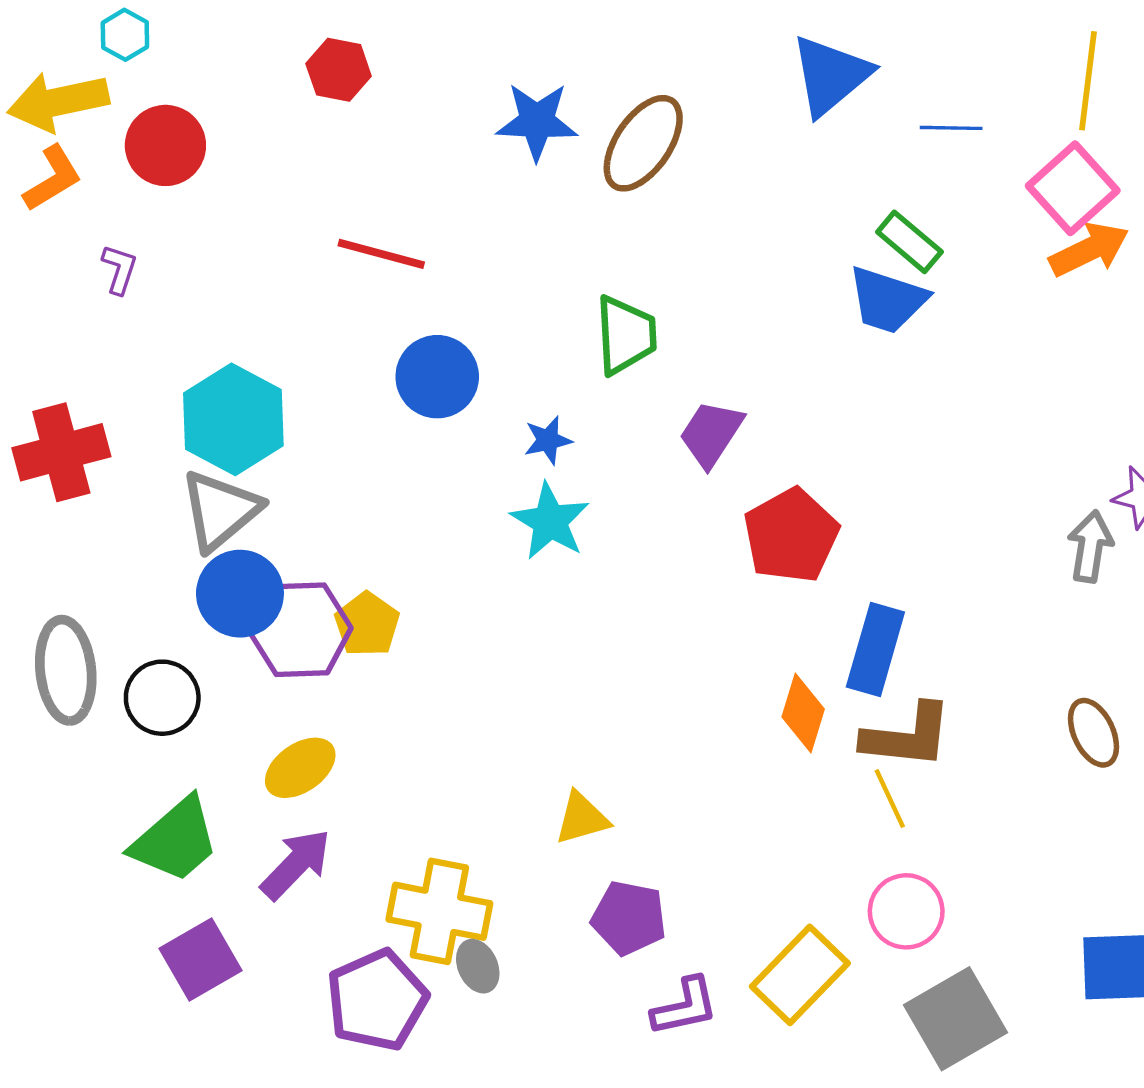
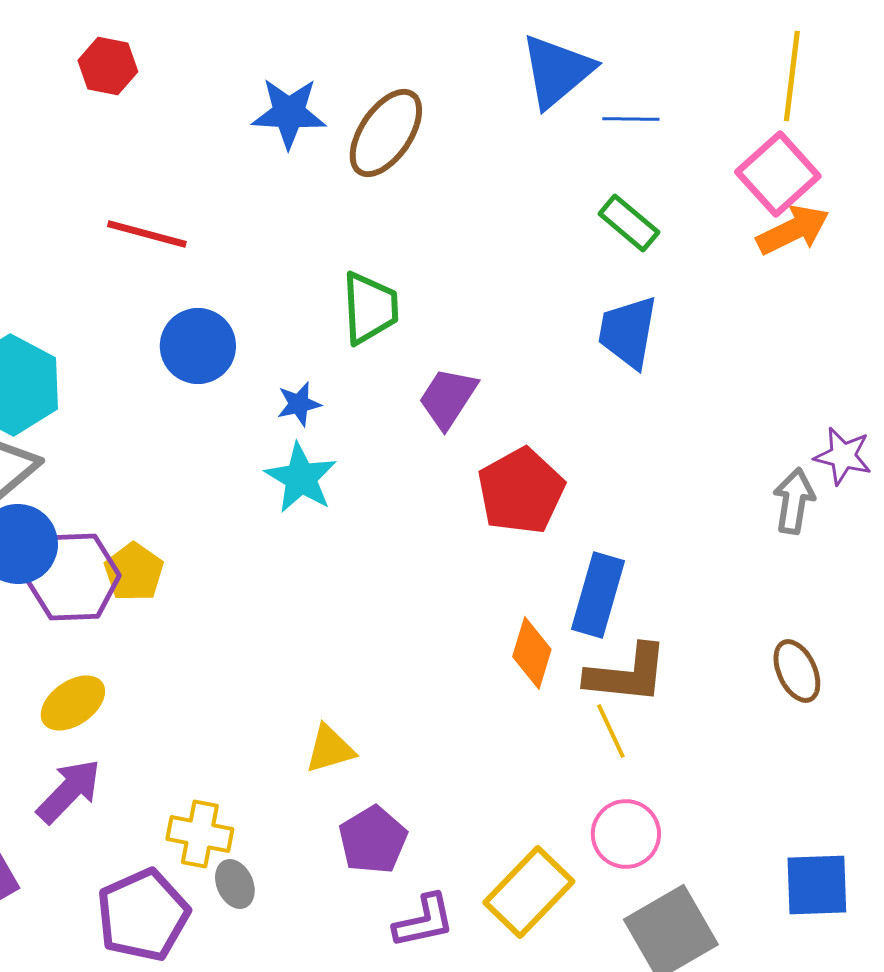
blue line: (951, 128) -> (631, 119), moved
blue trapezoid: (888, 300) -> (628, 332), moved, turned 82
yellow cross: (439, 911) -> (200, 834), size x0.7
purple pentagon: (629, 918) -> (373, 840), turned 30

